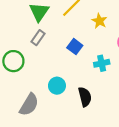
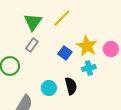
yellow star: (99, 21) -> (87, 46), moved, size x1.5
black semicircle: (85, 97) -> (71, 86), moved

